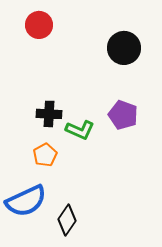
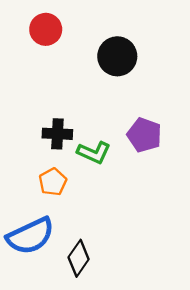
black circle: (124, 48) -> (117, 56), moved

